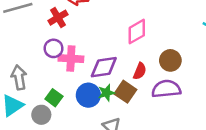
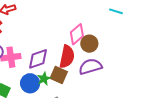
pink diamond: (137, 32) -> (77, 34), moved
red semicircle: (140, 71) -> (67, 57), size x1.6

